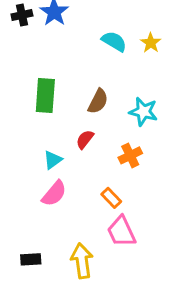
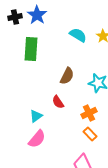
green rectangle: (45, 95) -> (31, 49), moved
red semicircle: (85, 139) -> (58, 102), turned -72
orange rectangle: (111, 198) -> (90, 134), moved

